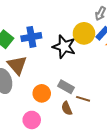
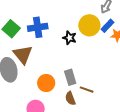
black star: (64, 47) -> (70, 38), size x0.6
gray rectangle: (66, 87) -> (70, 77), turned 42

